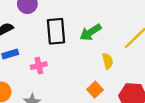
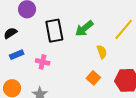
pink cross: (39, 66) -> (43, 62), turned 32

